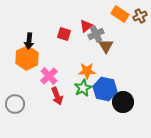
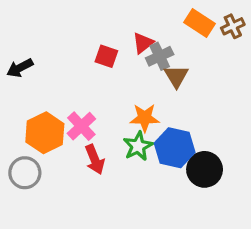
black arrow: (29, 41) -> (20, 68), moved, turned 56
orange hexagon: (27, 58) -> (45, 133), moved

